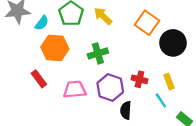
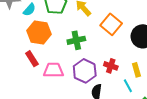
orange square: (147, 23) -> (111, 24), moved
red rectangle: (39, 79) -> (32, 59), moved

